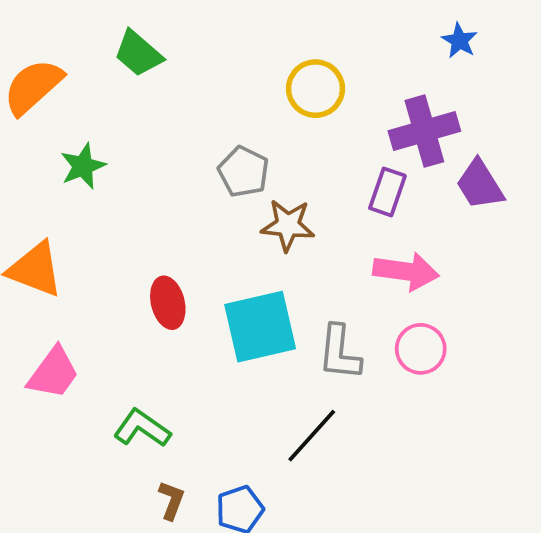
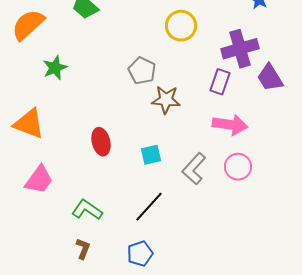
cyan square: (260, 327) -> (151, 155), size x0.5
gray L-shape: (339, 353) -> (194, 169), turned 36
black line: (312, 436) -> (149, 207), moved
brown L-shape: (172, 500) -> (83, 249), moved

